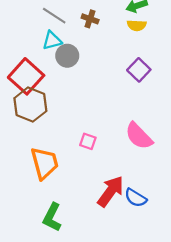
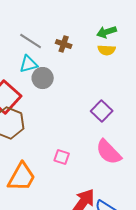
purple square: (139, 70) -> (102, 111), moved
orange trapezoid: (44, 163) -> (22, 177), turned 44

